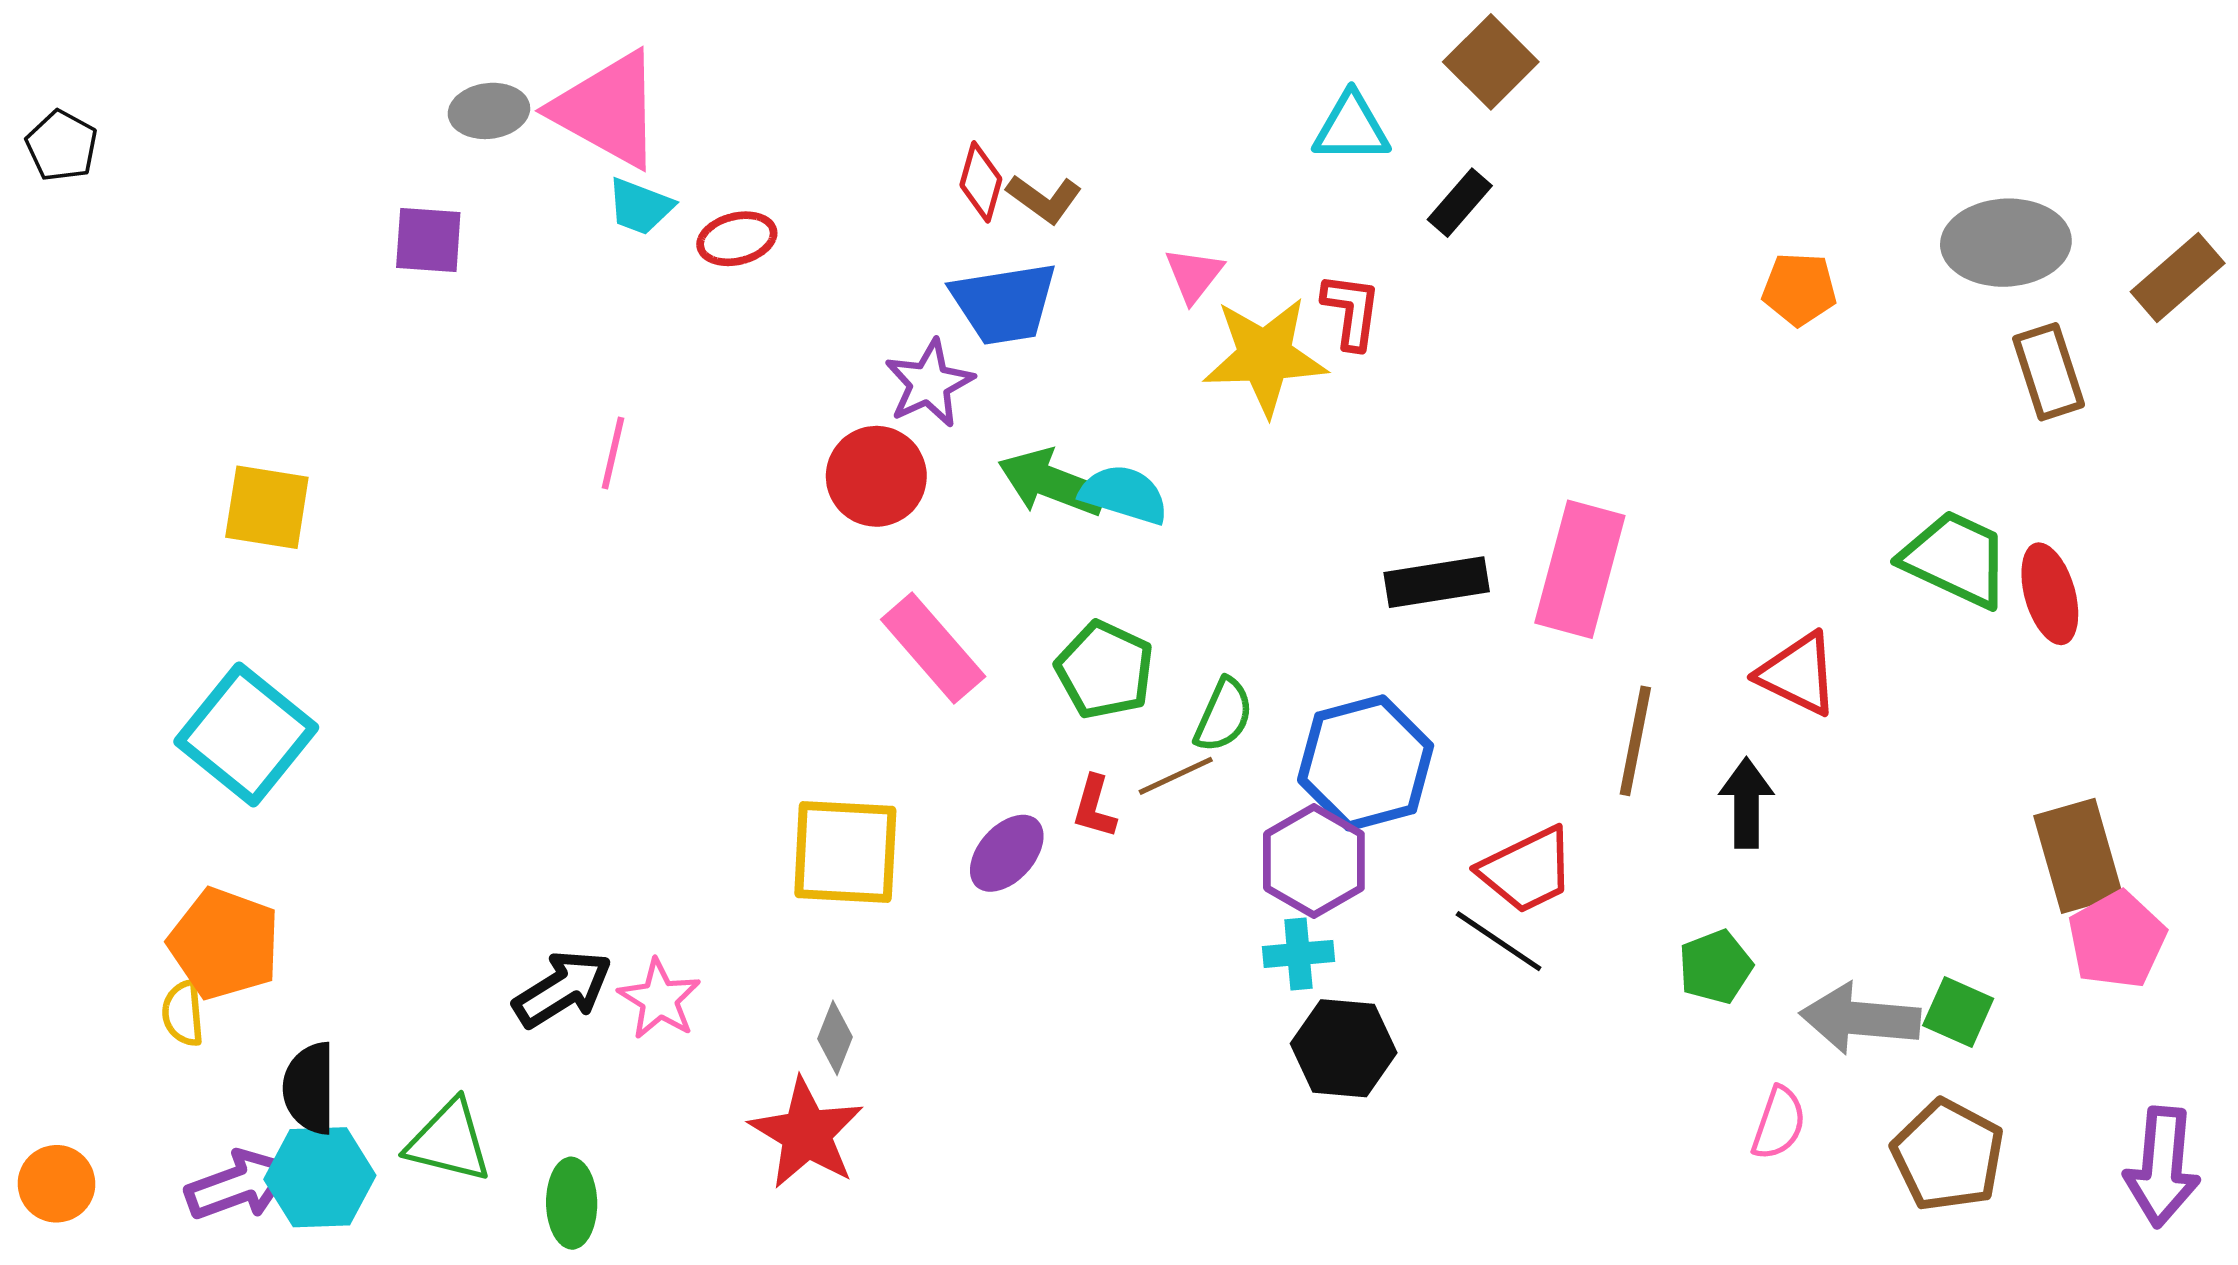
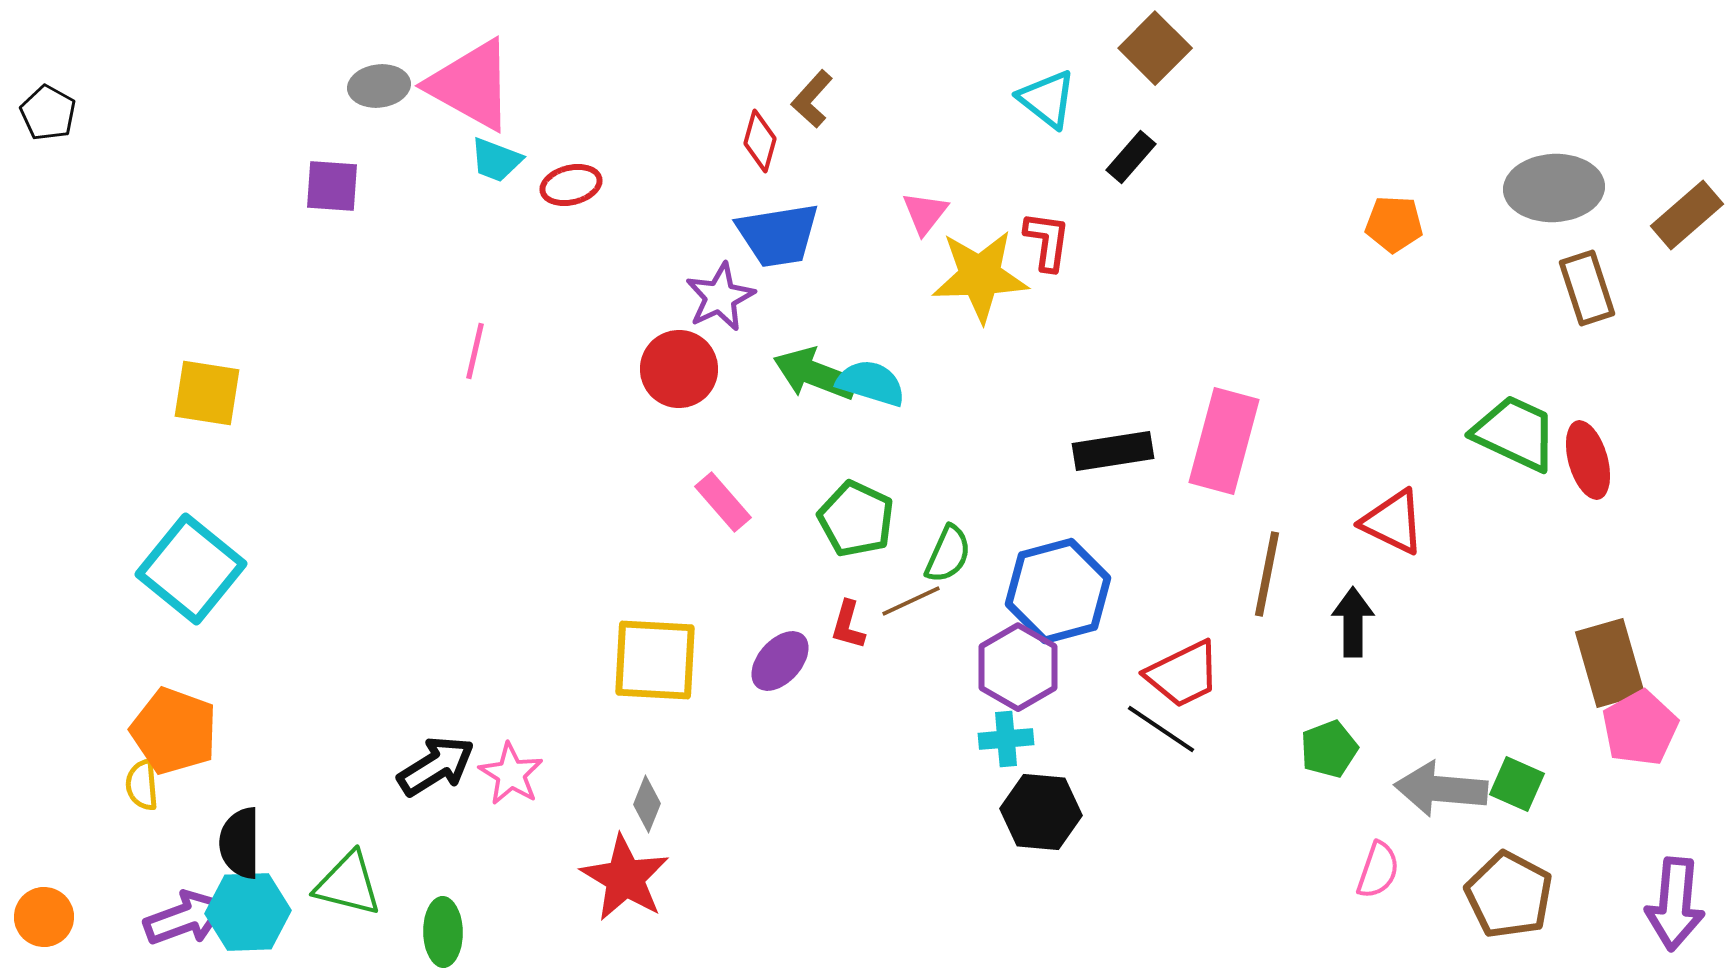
cyan triangle: (1351, 128) -> (1047, 99), turned 38
brown L-shape: (1044, 199) -> (812, 99), moved, turned 96
pink rectangle: (933, 648) -> (723, 502), size x0.7

